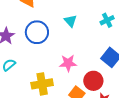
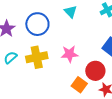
yellow cross: (42, 84) -> (37, 57), moved

